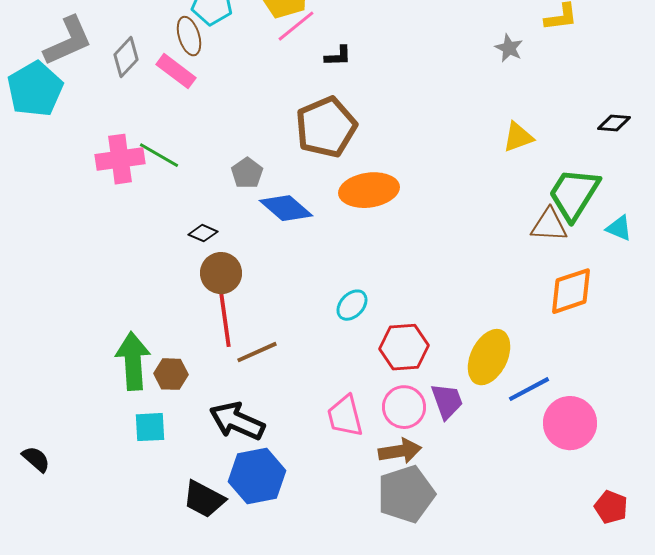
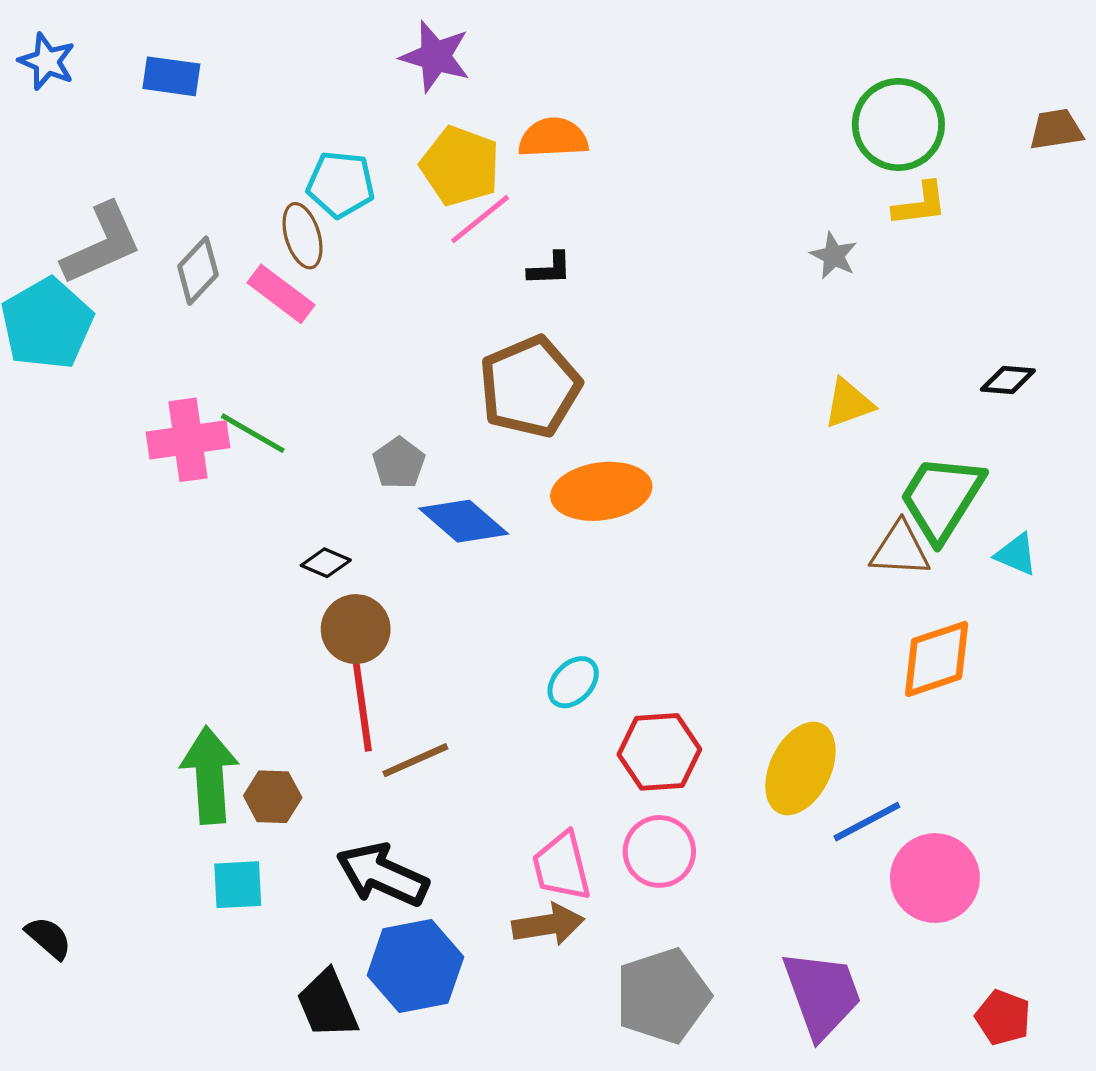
purple trapezoid: (447, 401) -> (822, 994), moved, size x1.5
brown arrow: (400, 451) -> (548, 925), moved
black trapezoid: (204, 499) -> (327, 1004), turned 39

